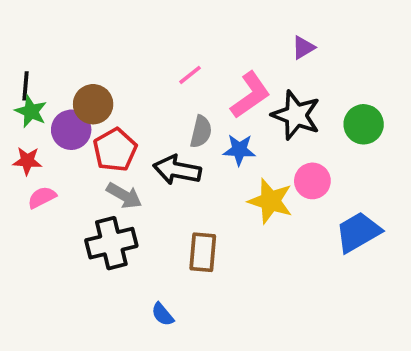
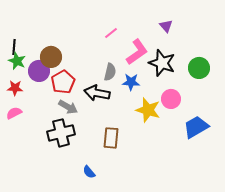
purple triangle: (303, 48) -> (166, 26), turned -40
pink line: (190, 75) -> (111, 33), moved
pink semicircle: (42, 197) -> (14, 113), moved

